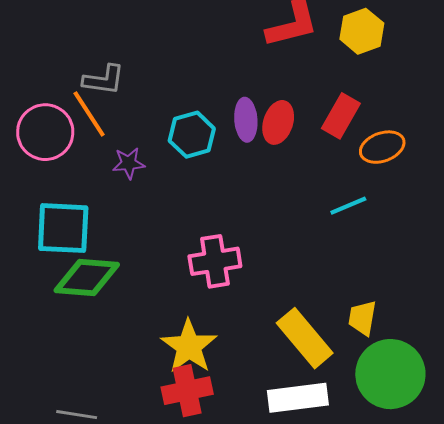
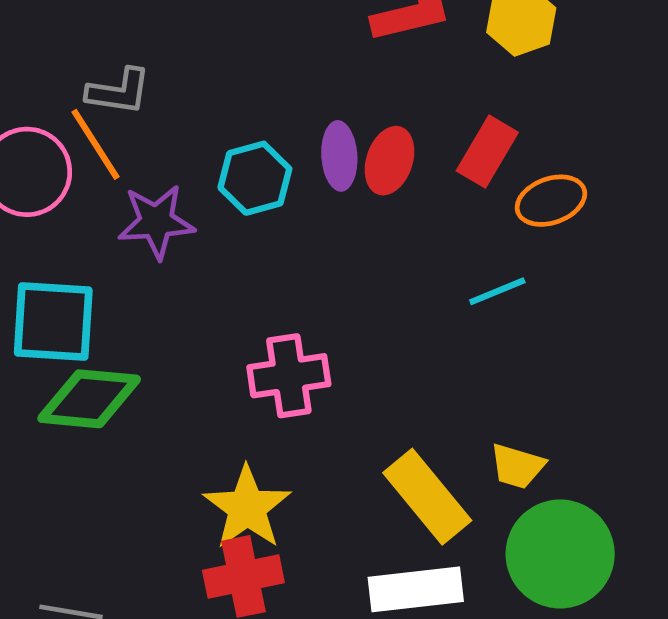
purple star: (129, 163) -> (156, 222), size x1.5
yellow trapezoid: (362, 318) -> (517, 466), turned -84

